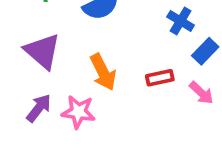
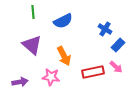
red rectangle: (160, 78) -> (93, 72), moved, size x1.5
purple arrow: (39, 108) -> (20, 82), moved, turned 42

